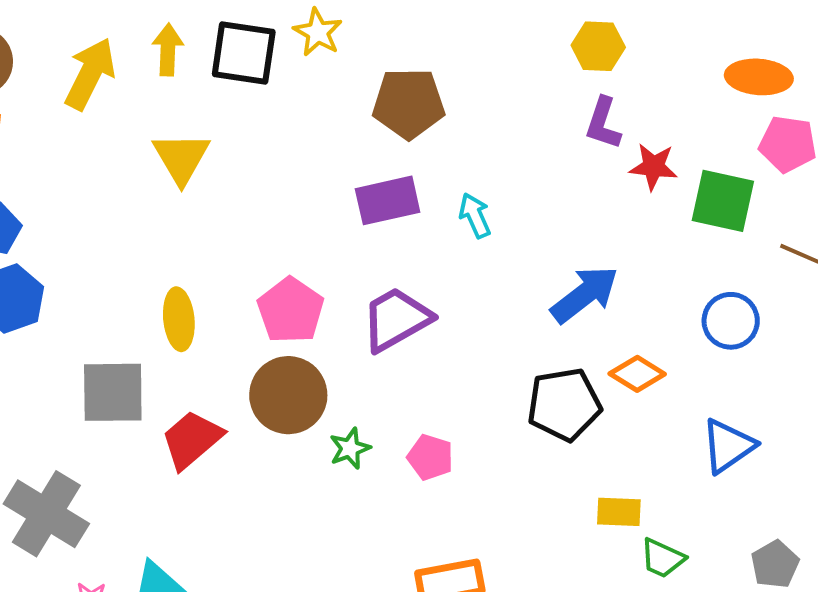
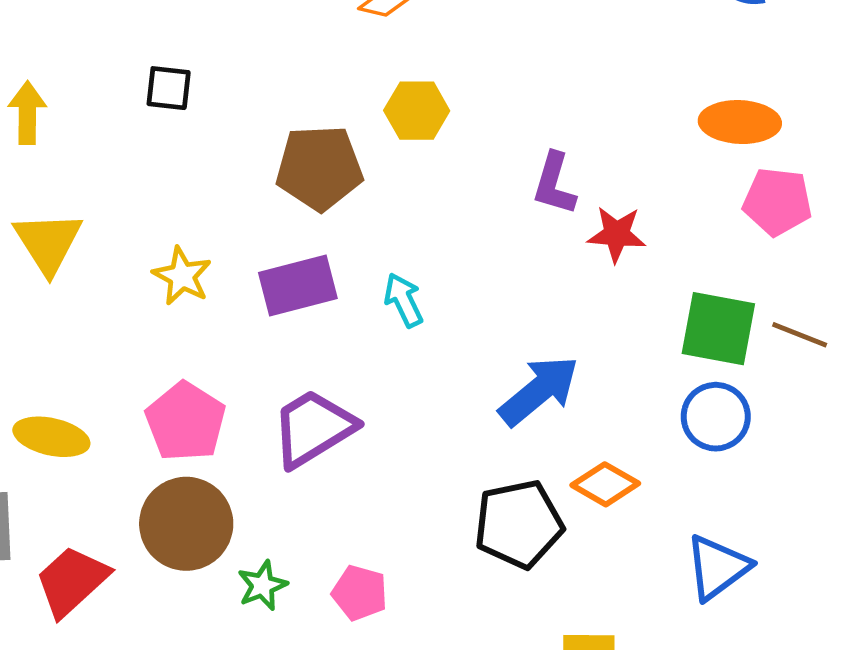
yellow star: (318, 32) -> (182, 276), moved
yellow hexagon: (598, 46) -> (417, 111), moved
black square: (244, 53) -> (169, 88), moved, size x0.6
green square: (723, 201) -> (718, 329), moved
yellow ellipse: (179, 319) -> (51, 437), turned -70

